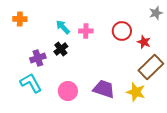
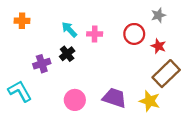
gray star: (156, 13) -> (158, 15), moved
cyan L-shape: (31, 83) -> (20, 91), moved

